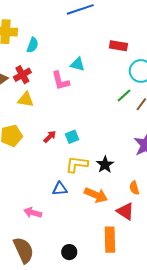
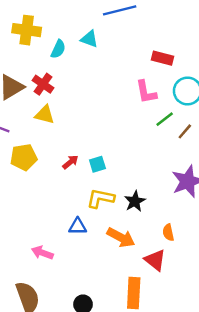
cyan triangle: (77, 64) -> (89, 39), moved
red cross: (22, 75) -> (43, 84), turned -30
pink L-shape: (60, 81) -> (146, 92), moved

